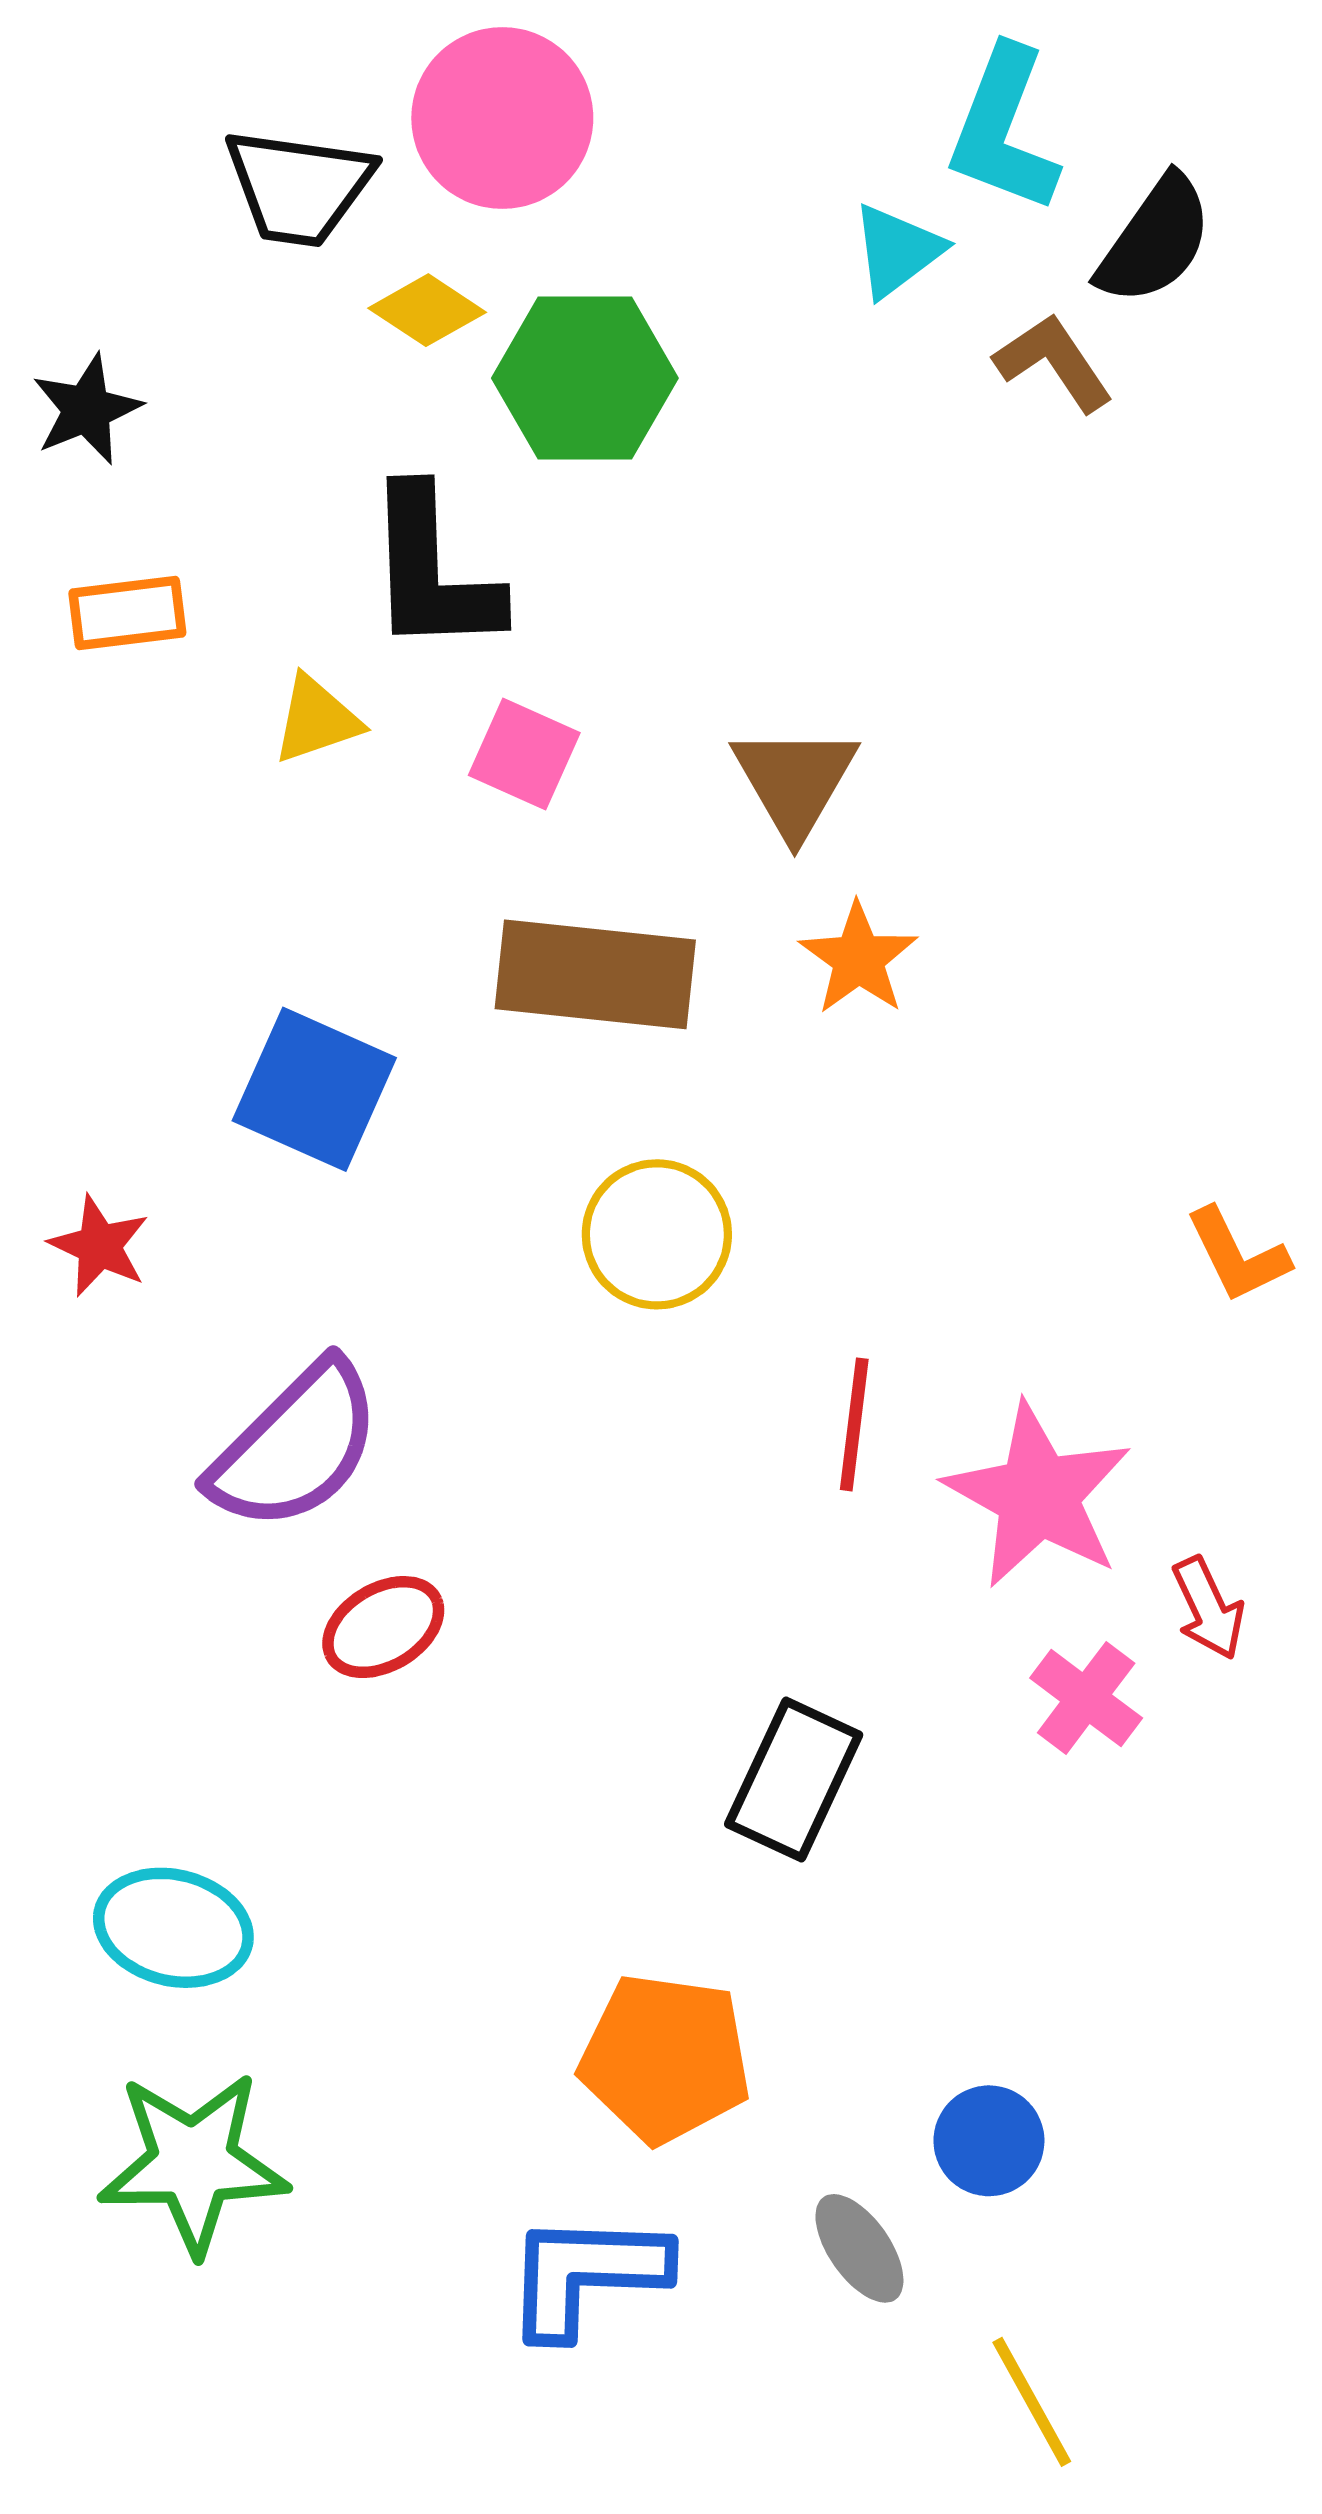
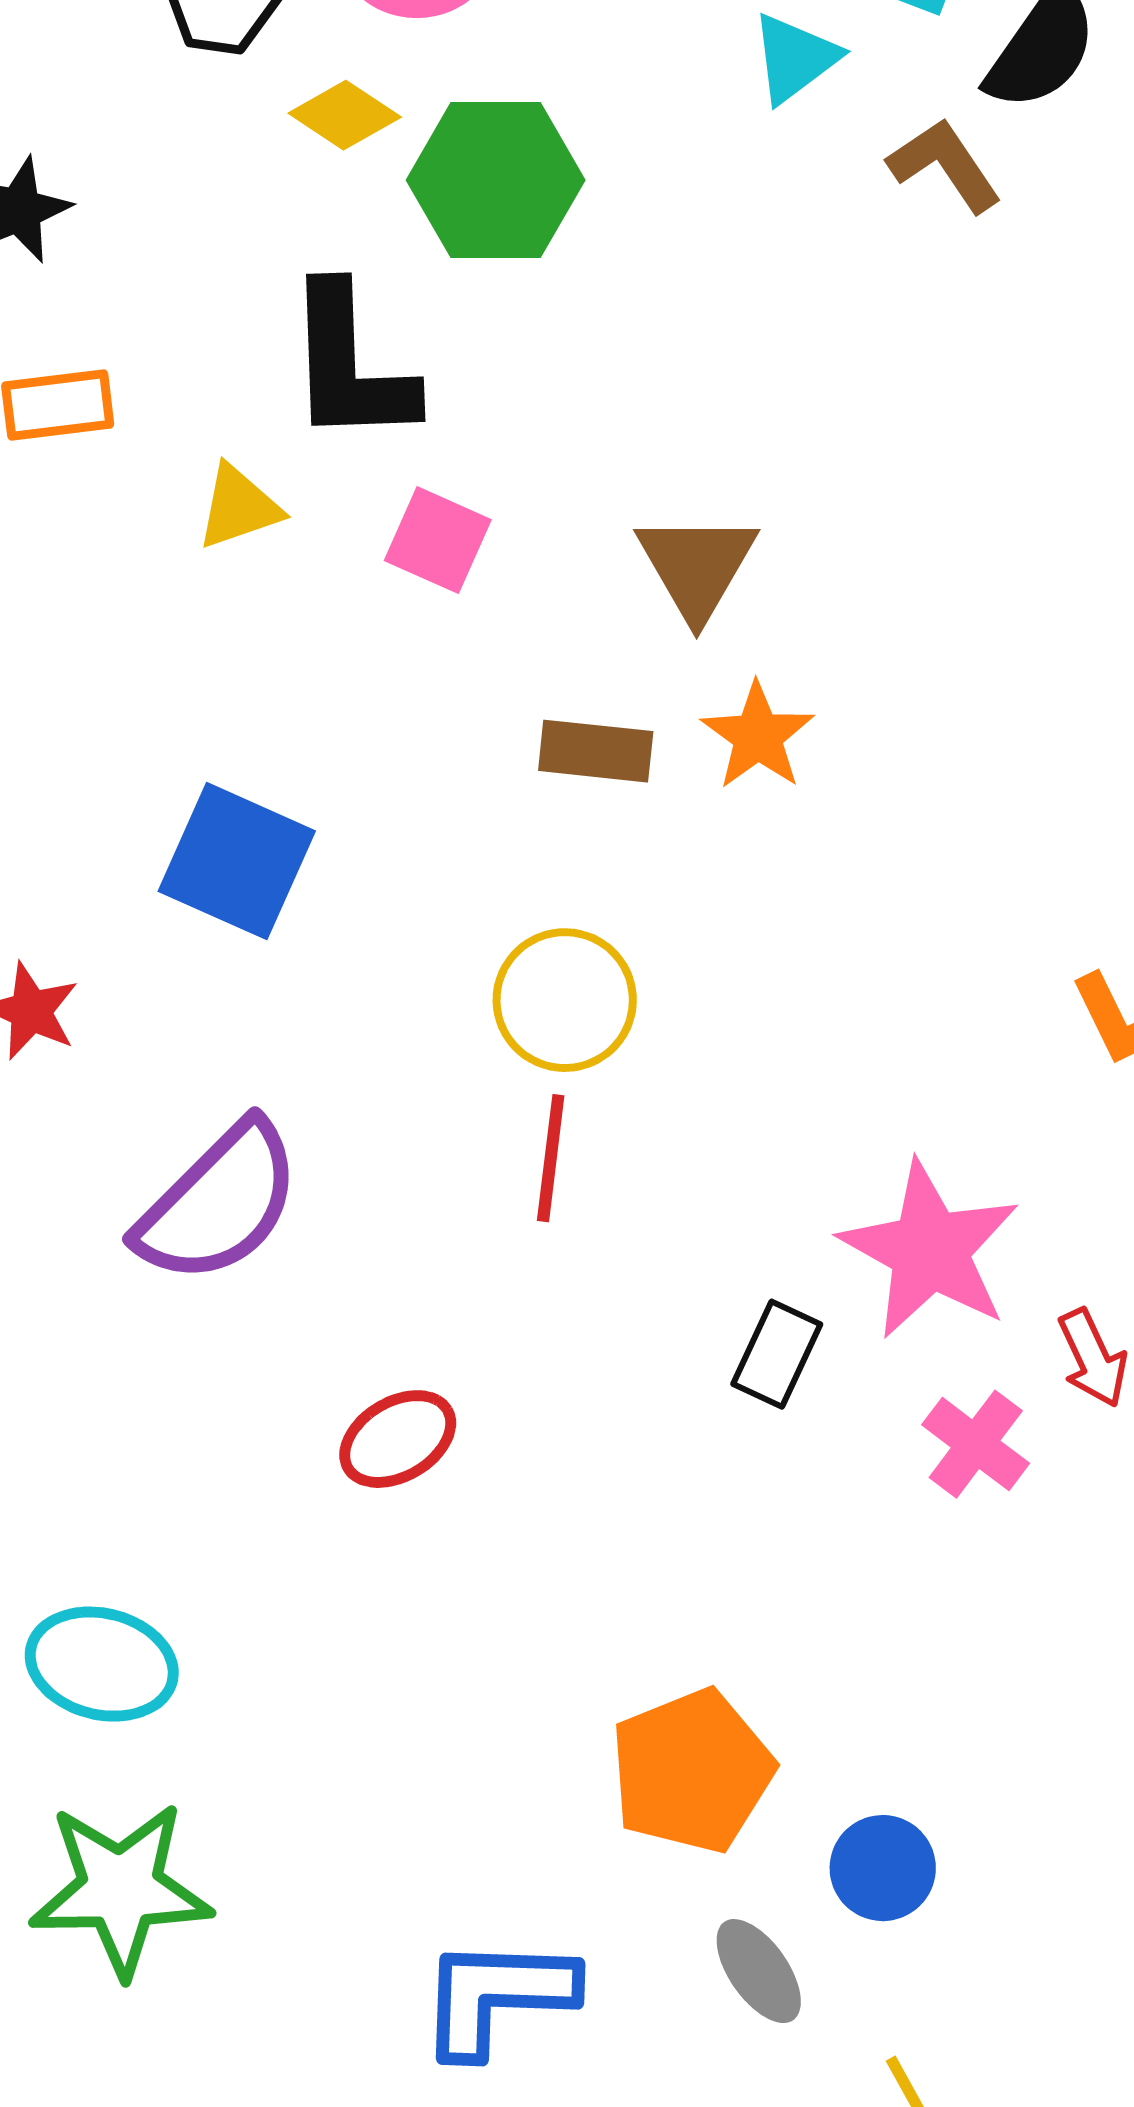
brown rectangle: (595, 974) -> (596, 751), moved, size x0.6
red line: (854, 1424) -> (551, 1158), moved
red ellipse: (383, 1627) -> (398, 1439), moved
black rectangle: (794, 1779) -> (777, 1354), moved, size x0.7
orange pentagon: (665, 2058) -> (692, 1771), moved, turned -30

